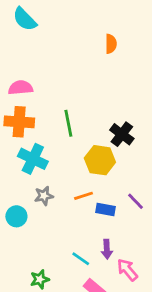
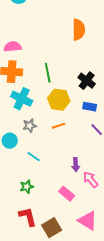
orange semicircle: (111, 44) -> (79, 30), moved, size x1.5
yellow hexagon: (100, 160) -> (59, 100), moved
blue rectangle: (105, 209) -> (90, 107), moved
cyan line: (81, 259) -> (34, 157), moved

